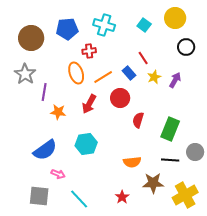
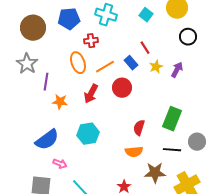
red semicircle: (138, 120) -> (139, 128), moved

